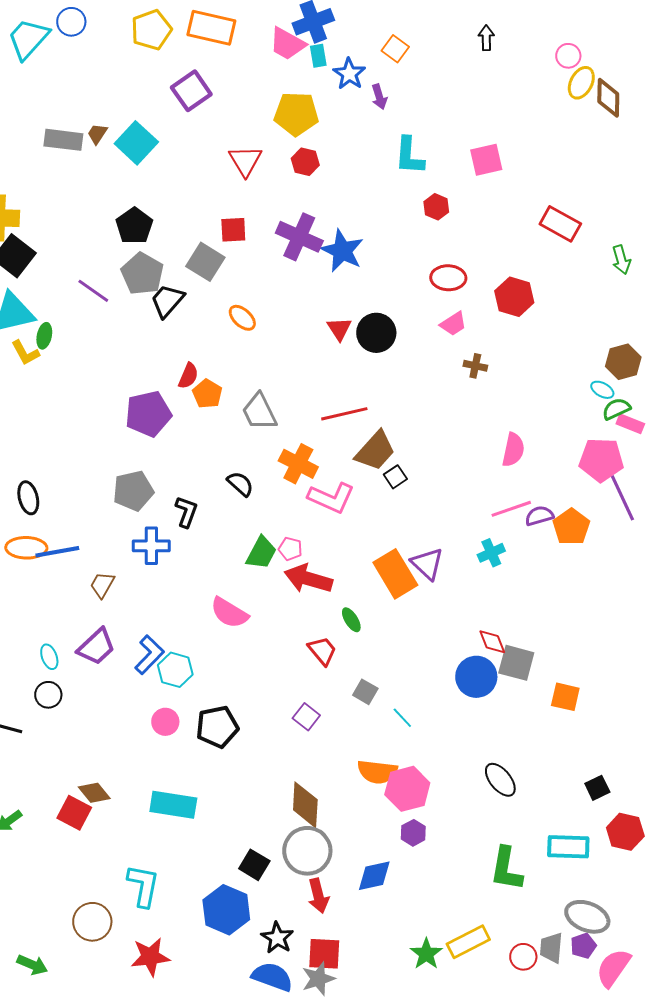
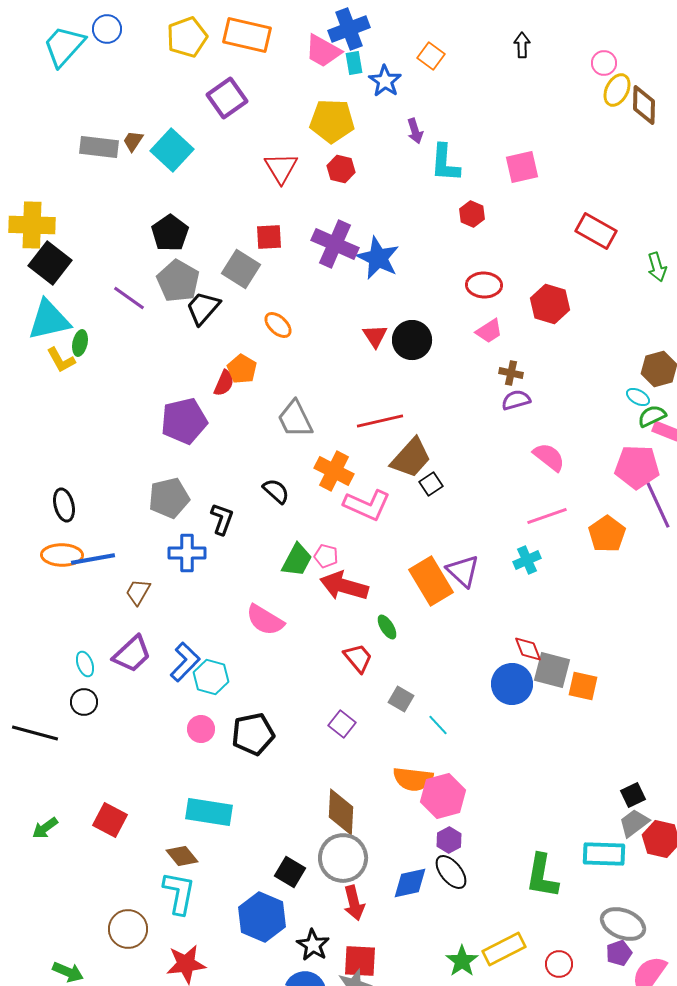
purple arrow: (379, 97) -> (415, 131), moved
orange pentagon: (207, 394) -> (242, 369), moved
pink semicircle: (513, 450) -> (549, 457), turned -64
purple semicircle: (539, 516) -> (516, 400), moved
orange square: (565, 697) -> (583, 686), moved
black ellipse: (500, 780) -> (451, 872), moved
brown diamond: (94, 793) -> (182, 856), moved
gray trapezoid: (551, 948) -> (634, 823), moved, turned 48

